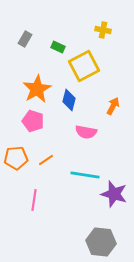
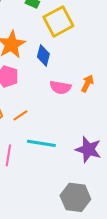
orange arrow: (113, 106) -> (87, 83), moved
cyan line: (85, 175) -> (41, 143), moved

